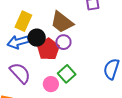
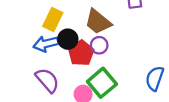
green square: (67, 74) -> (102, 83), size x1.4

